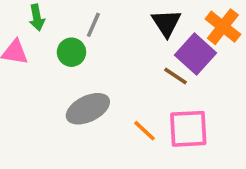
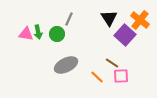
green arrow: (37, 18) -> (38, 32), moved
brown line: (175, 76) -> (112, 63), moved
pink square: (188, 129) -> (121, 76), size x0.7

